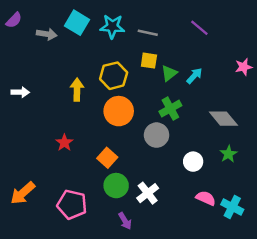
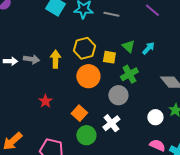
gray arrow: (47, 34) -> (31, 59), moved
yellow square: (149, 61) -> (109, 57), moved
green triangle: (169, 73) -> (128, 46), turned -40
white circle: (193, 162) -> (155, 117), moved
white cross: (148, 193) -> (111, 123), moved

